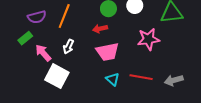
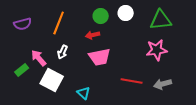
purple semicircle: (37, 17) -> (23, 24), moved
green rectangle: (25, 38) -> (22, 70), moved
pink star: (148, 39) -> (157, 50), moved
cyan triangle: (113, 79) -> (84, 93), moved

